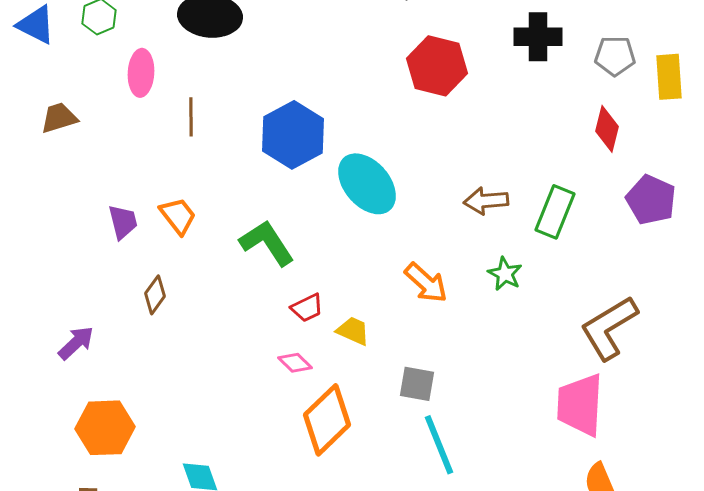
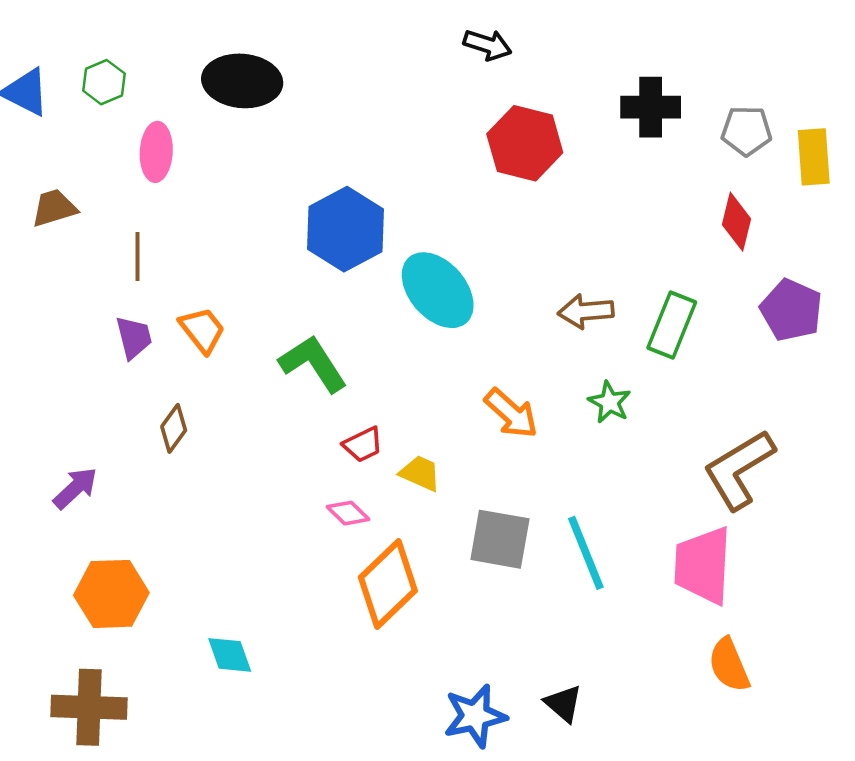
brown line: (191, 117) -> (138, 257), moved
gray square: (417, 384) -> (500, 539), size x1.4
cyan line: (439, 445) -> (586, 553), moved

